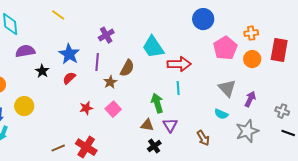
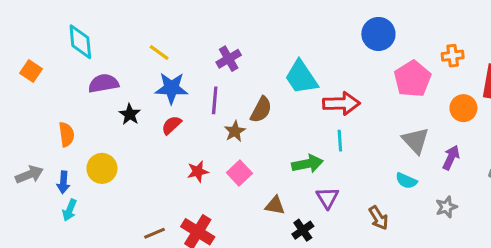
yellow line: (58, 15) -> (159, 53), moved
blue star: (69, 54) -> (171, 88), turned -30
orange circle: (252, 59) -> (463, 108), moved
green arrow: (157, 103) -> (307, 164), turned 96
brown triangle: (147, 125) -> (275, 205), moved
gray star: (247, 131) -> (446, 207), size x0.6

